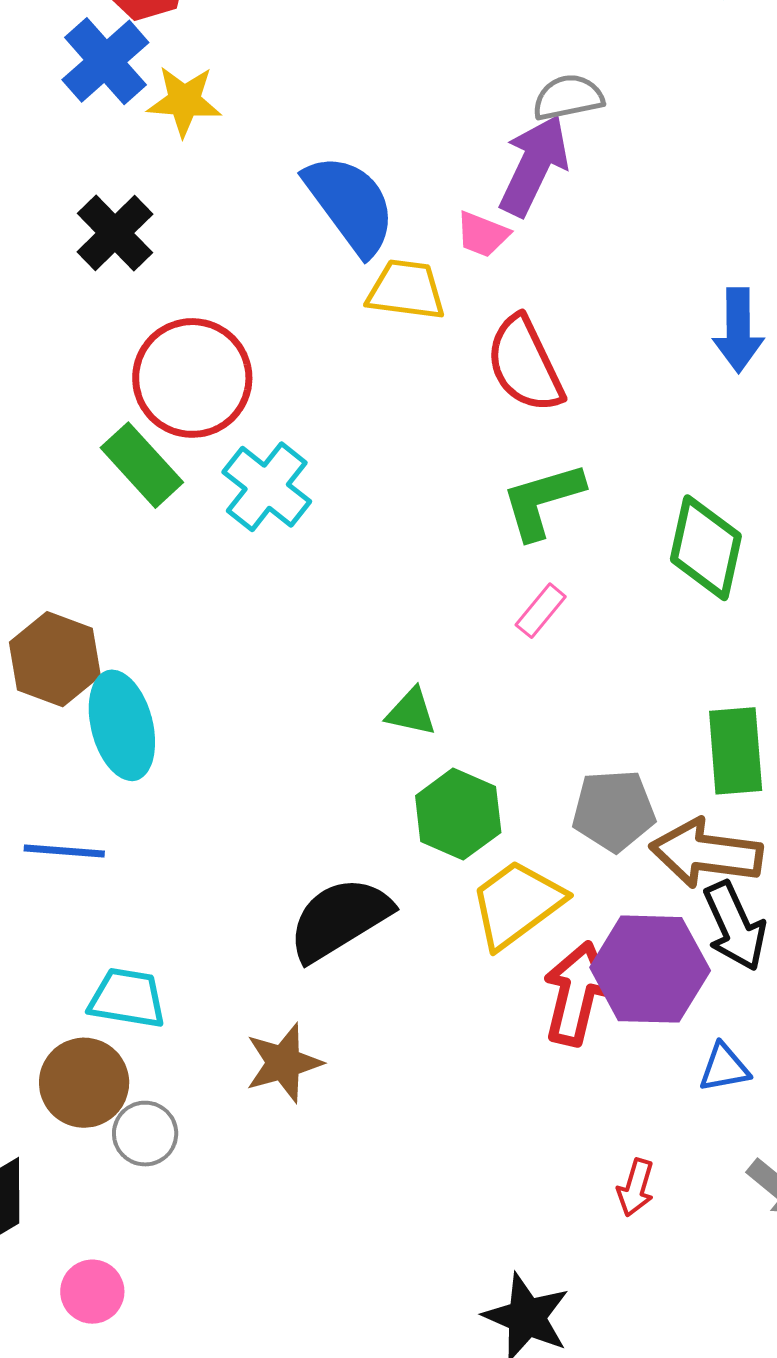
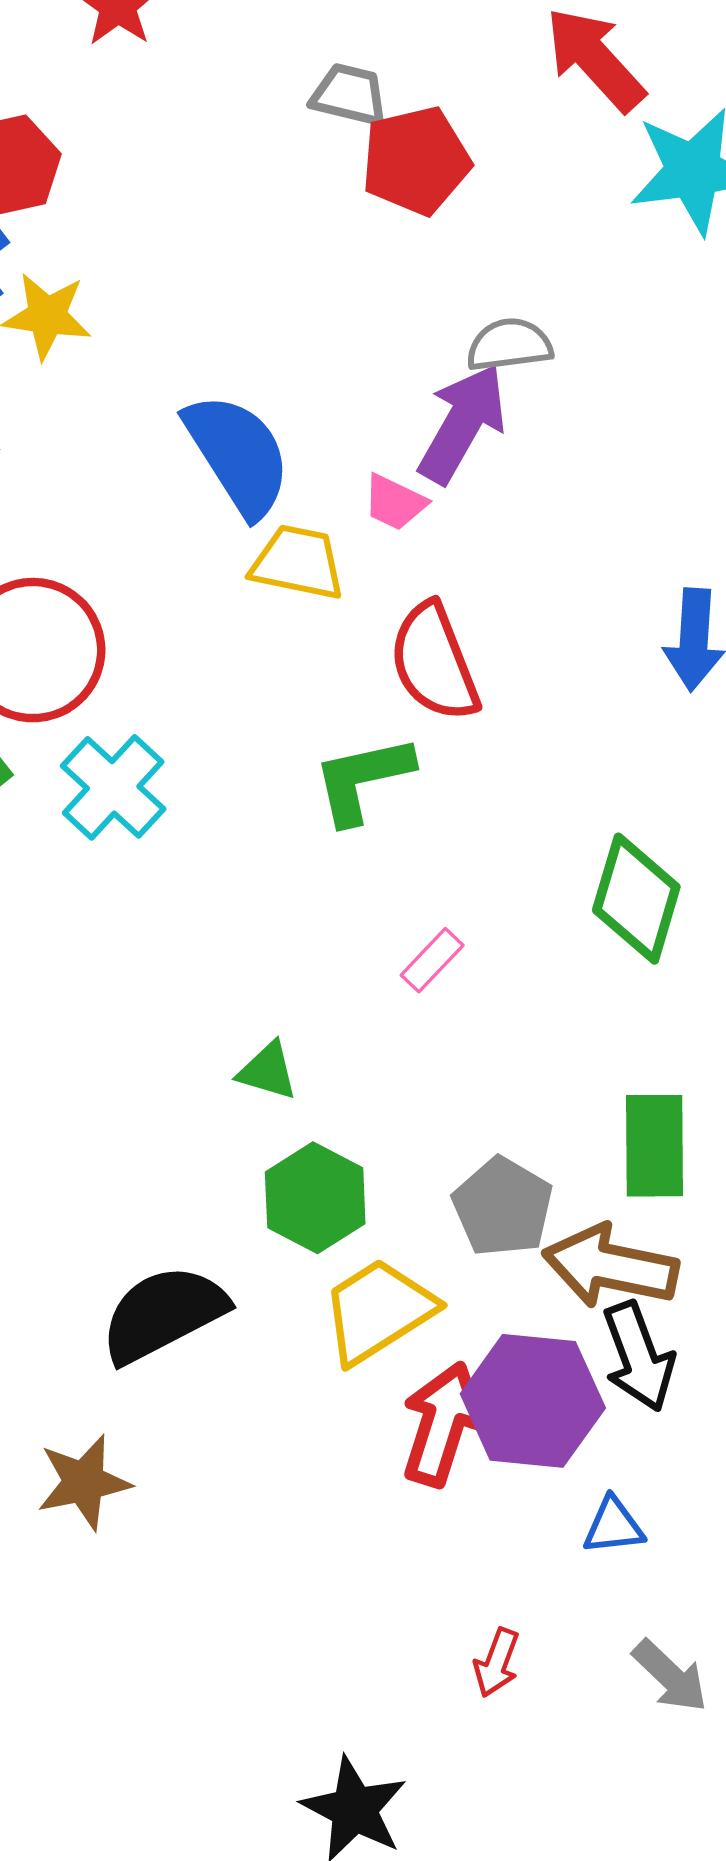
green L-shape: (542, 501) -> (363, 779), moved
gray pentagon: (614, 811) -> (503, 1207), turned 30

